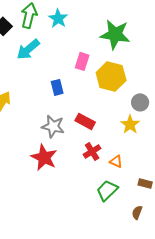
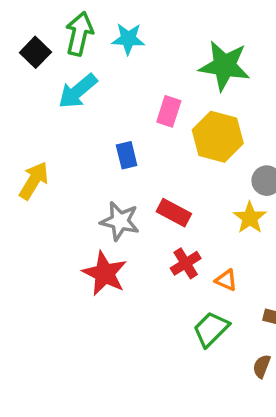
cyan star: (58, 18) -> (128, 39), turned -30

